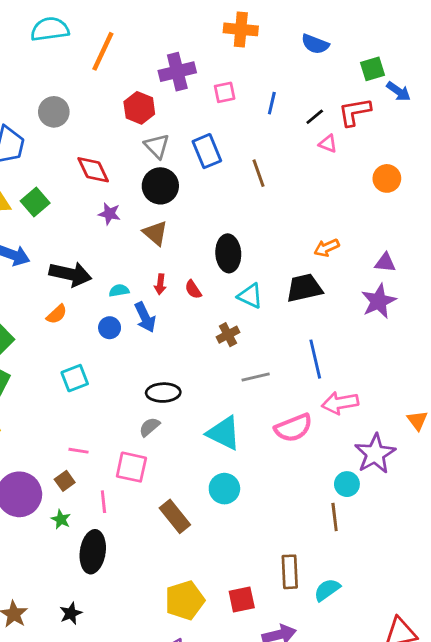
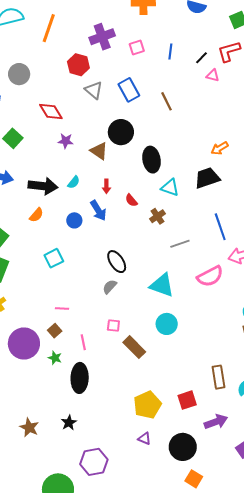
black circle: (160, 186) -> (121, 132), moved
red semicircle: (193, 289) -> (131, 200), moved
cyan semicircle: (119, 291) -> (74, 182), moved, turned 144
black ellipse: (163, 393) -> (117, 262), turned 65
pink square: (131, 467) -> (113, 325), moved, size x0.6

